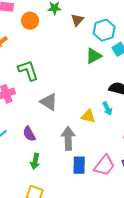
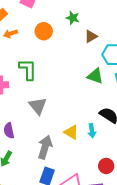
orange circle: (30, 21) -> (44, 31), moved
green triangle: (94, 56) -> (95, 76), turned 30

